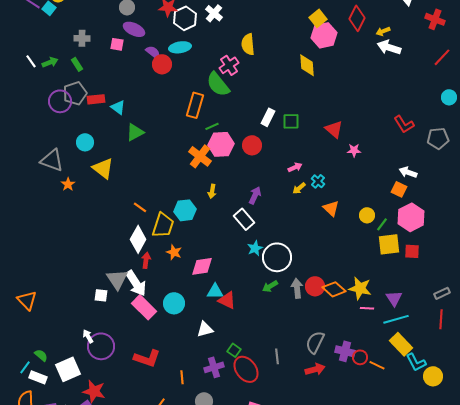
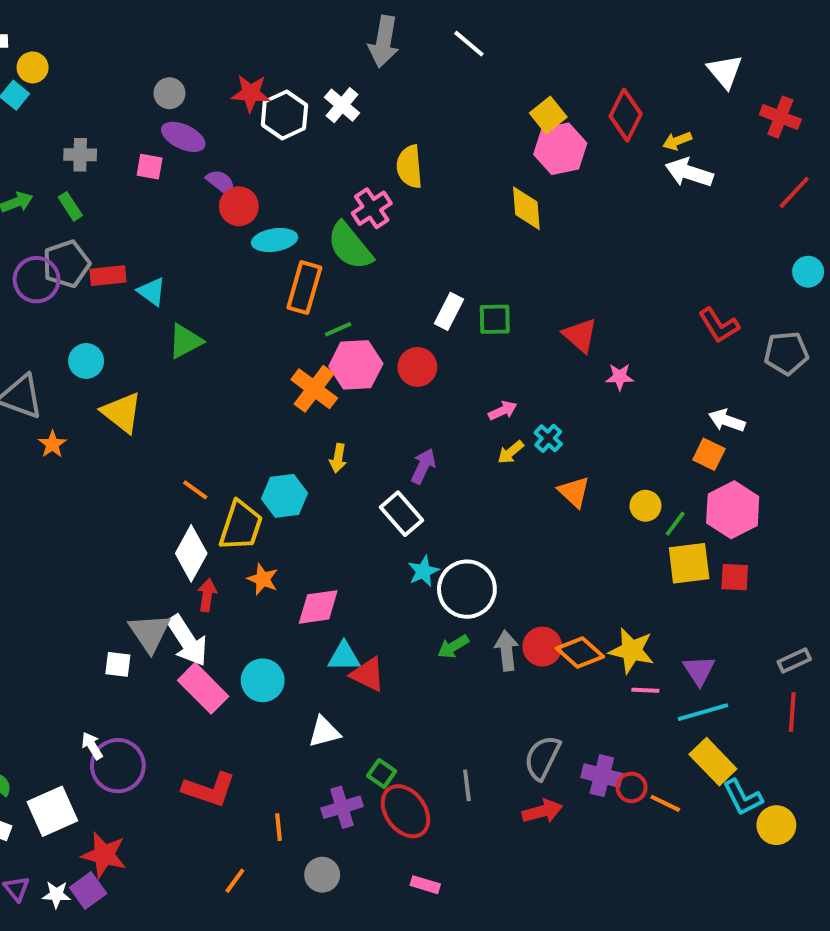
cyan ellipse: (180, 47) -> (275, 240), moved

